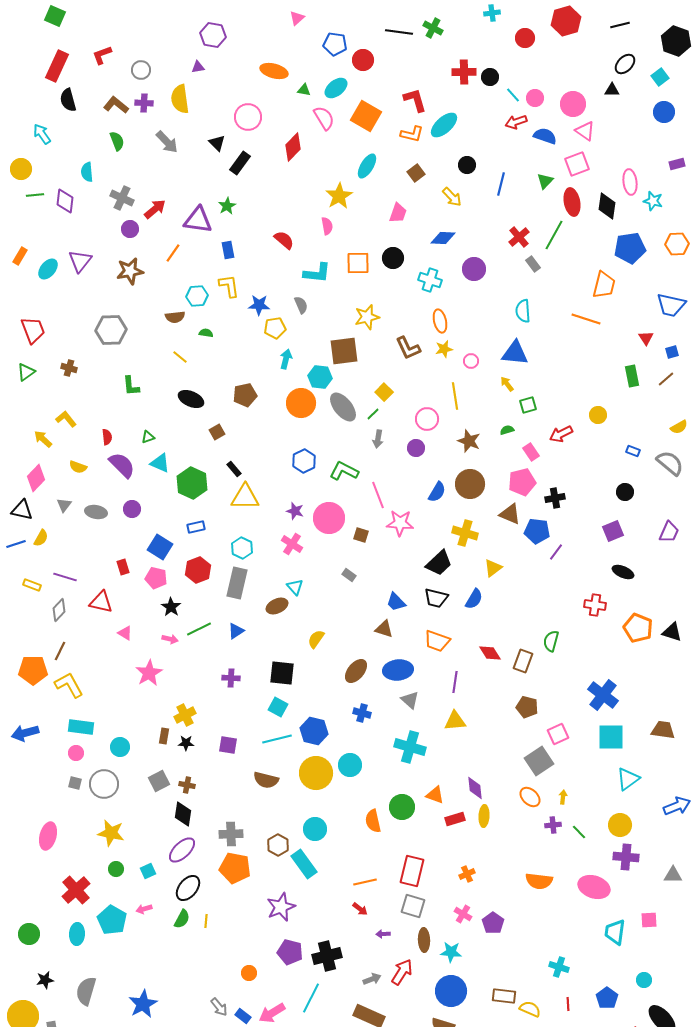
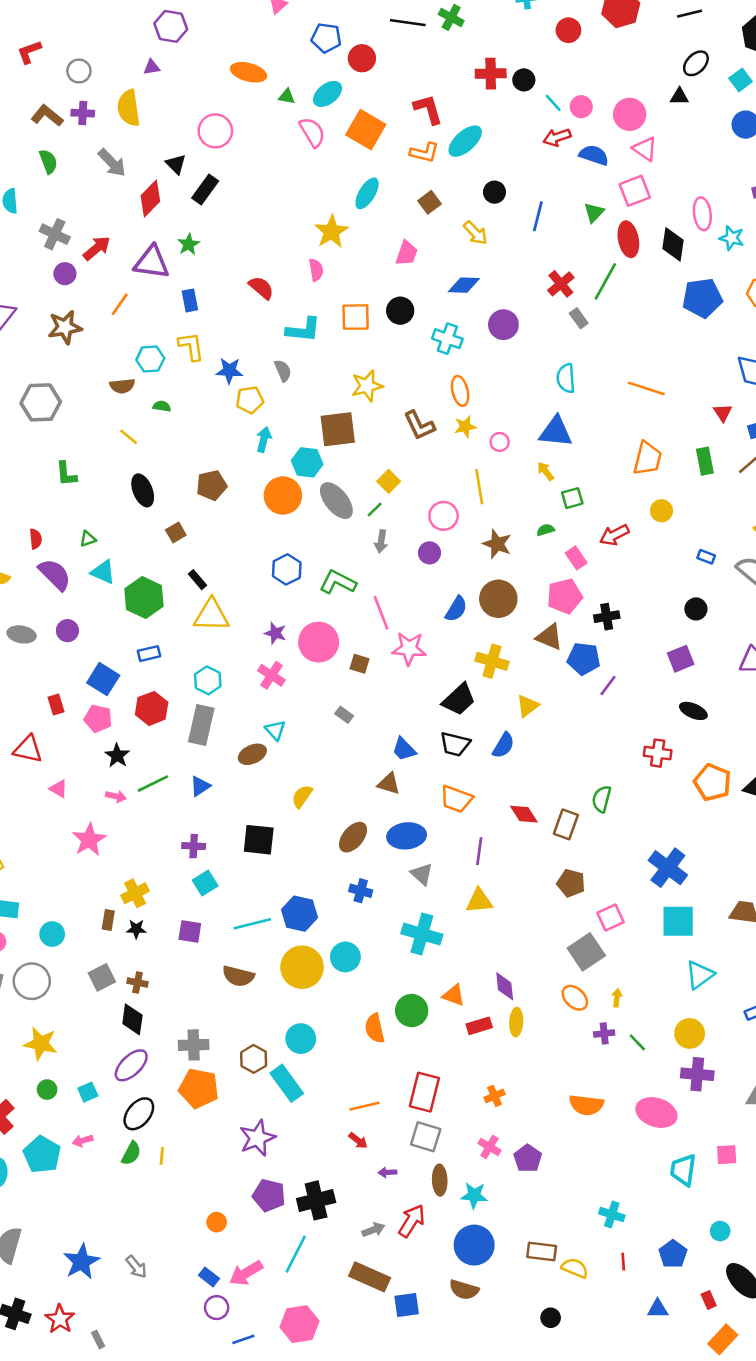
red diamond: (293, 147) -> (150, 198), moved
orange trapezoid: (604, 285) -> (647, 459), moved
black ellipse: (191, 399) -> (143, 490), turned 45
cyan square: (278, 707) -> (205, 883), moved, turned 30
gray arrow: (219, 1007) -> (136, 1267), moved

